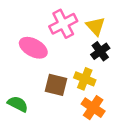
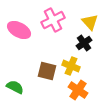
yellow triangle: (96, 26) -> (90, 22), moved
pink ellipse: (33, 48) -> (19, 30), moved

